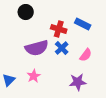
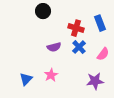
blue rectangle: (83, 24) -> (100, 23), turned 42
purple semicircle: (37, 48) -> (54, 47), size x0.6

